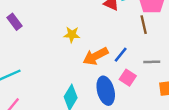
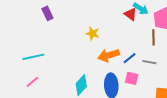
gray line: (152, 62) -> (149, 62), moved
pink square: (128, 78) -> (132, 78), turned -32

